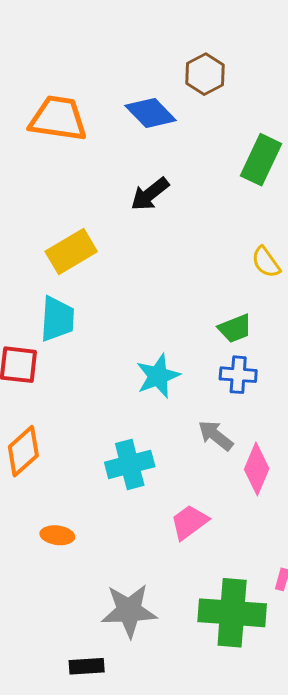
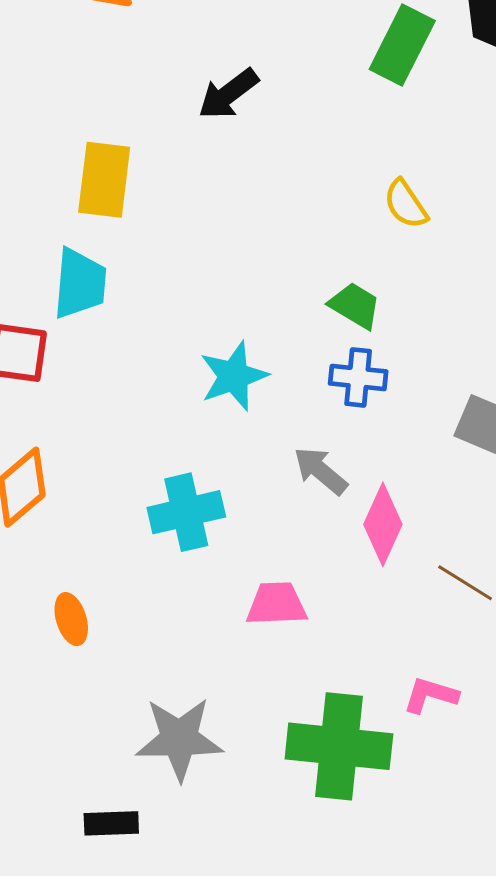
yellow rectangle: (71, 252) -> (104, 180), turned -54
green trapezoid: (235, 328) -> (355, 306), turned -129
pink trapezoid: (189, 522) -> (276, 604), turned 33
orange ellipse: (57, 535) -> (71, 619), turned 64

